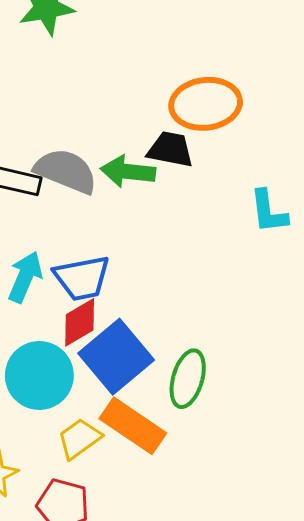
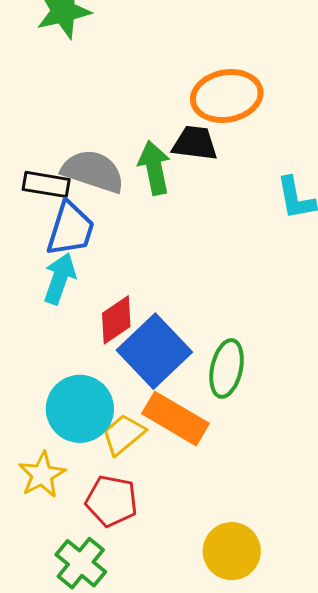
green arrow: (128, 172) -> (154, 168), turned 76
blue trapezoid: (82, 278) -> (71, 229), moved, turned -58
cyan circle: (39, 375) -> (80, 409), moved

